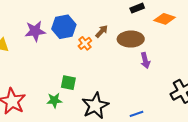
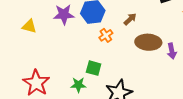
brown ellipse: (131, 39) -> (148, 42), moved
orange cross: (85, 43) -> (106, 35), moved

